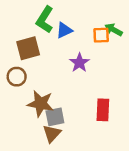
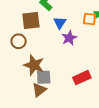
blue triangle: (64, 30) -> (60, 23), moved, turned -40
red rectangle: (103, 110) -> (82, 78), turned 54

